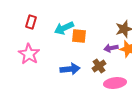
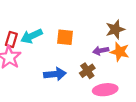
red rectangle: (31, 22) -> (11, 39), moved
cyan arrow: (64, 28) -> (32, 36), moved

